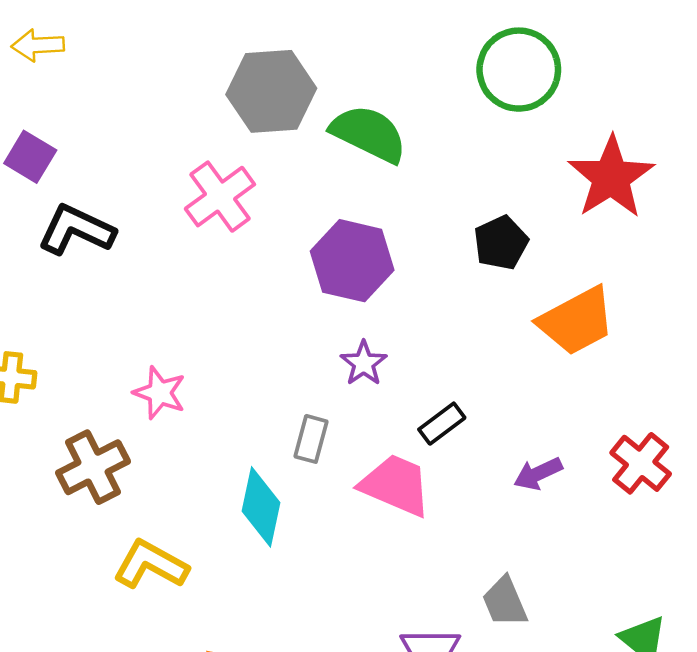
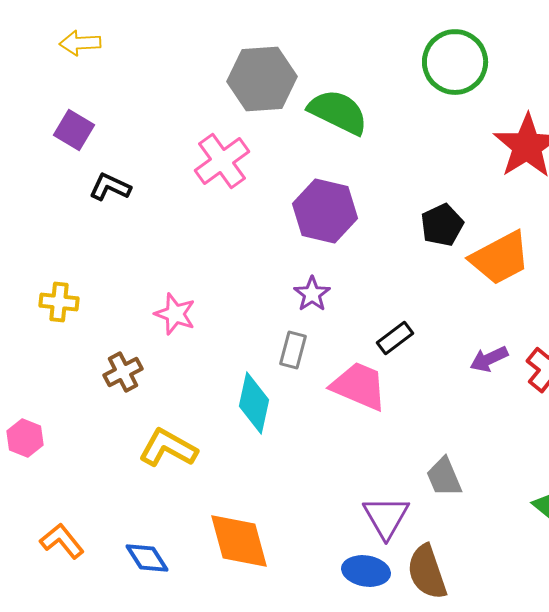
black L-shape: (76, 230) -> (110, 187), size x0.7
black pentagon: (501, 243) -> (442, 225), moved
purple star: (364, 363) -> (312, 294), moved
brown cross: (93, 467) -> (123, 372), size x0.7
purple arrow: (538, 474) -> (489, 359), moved

